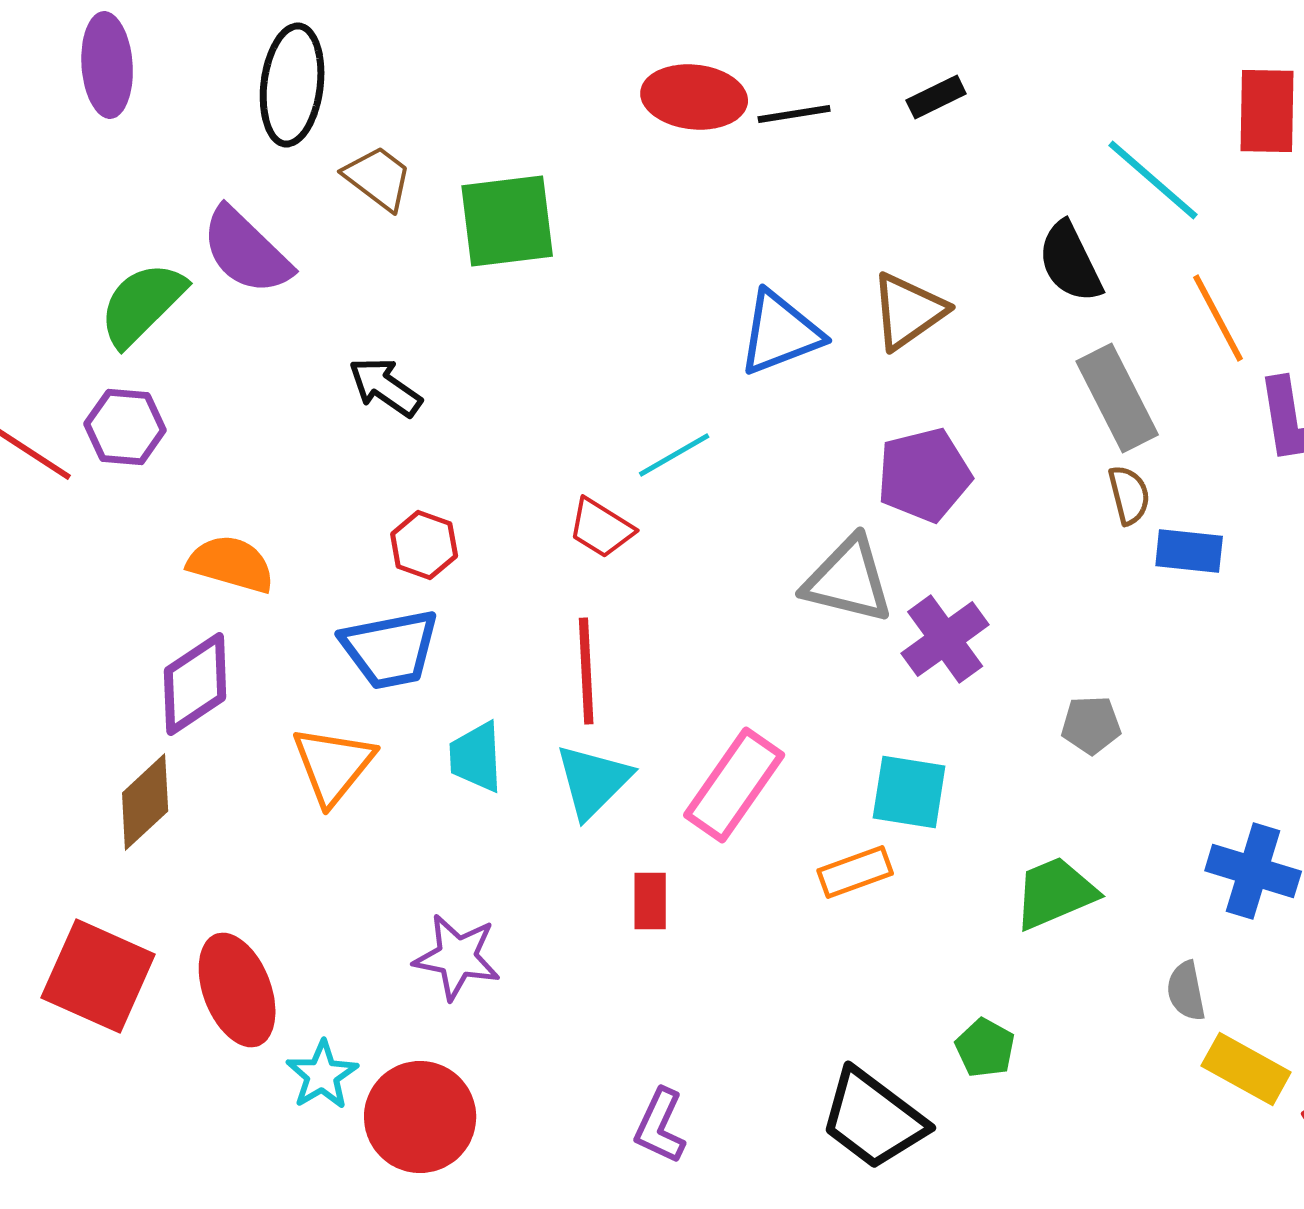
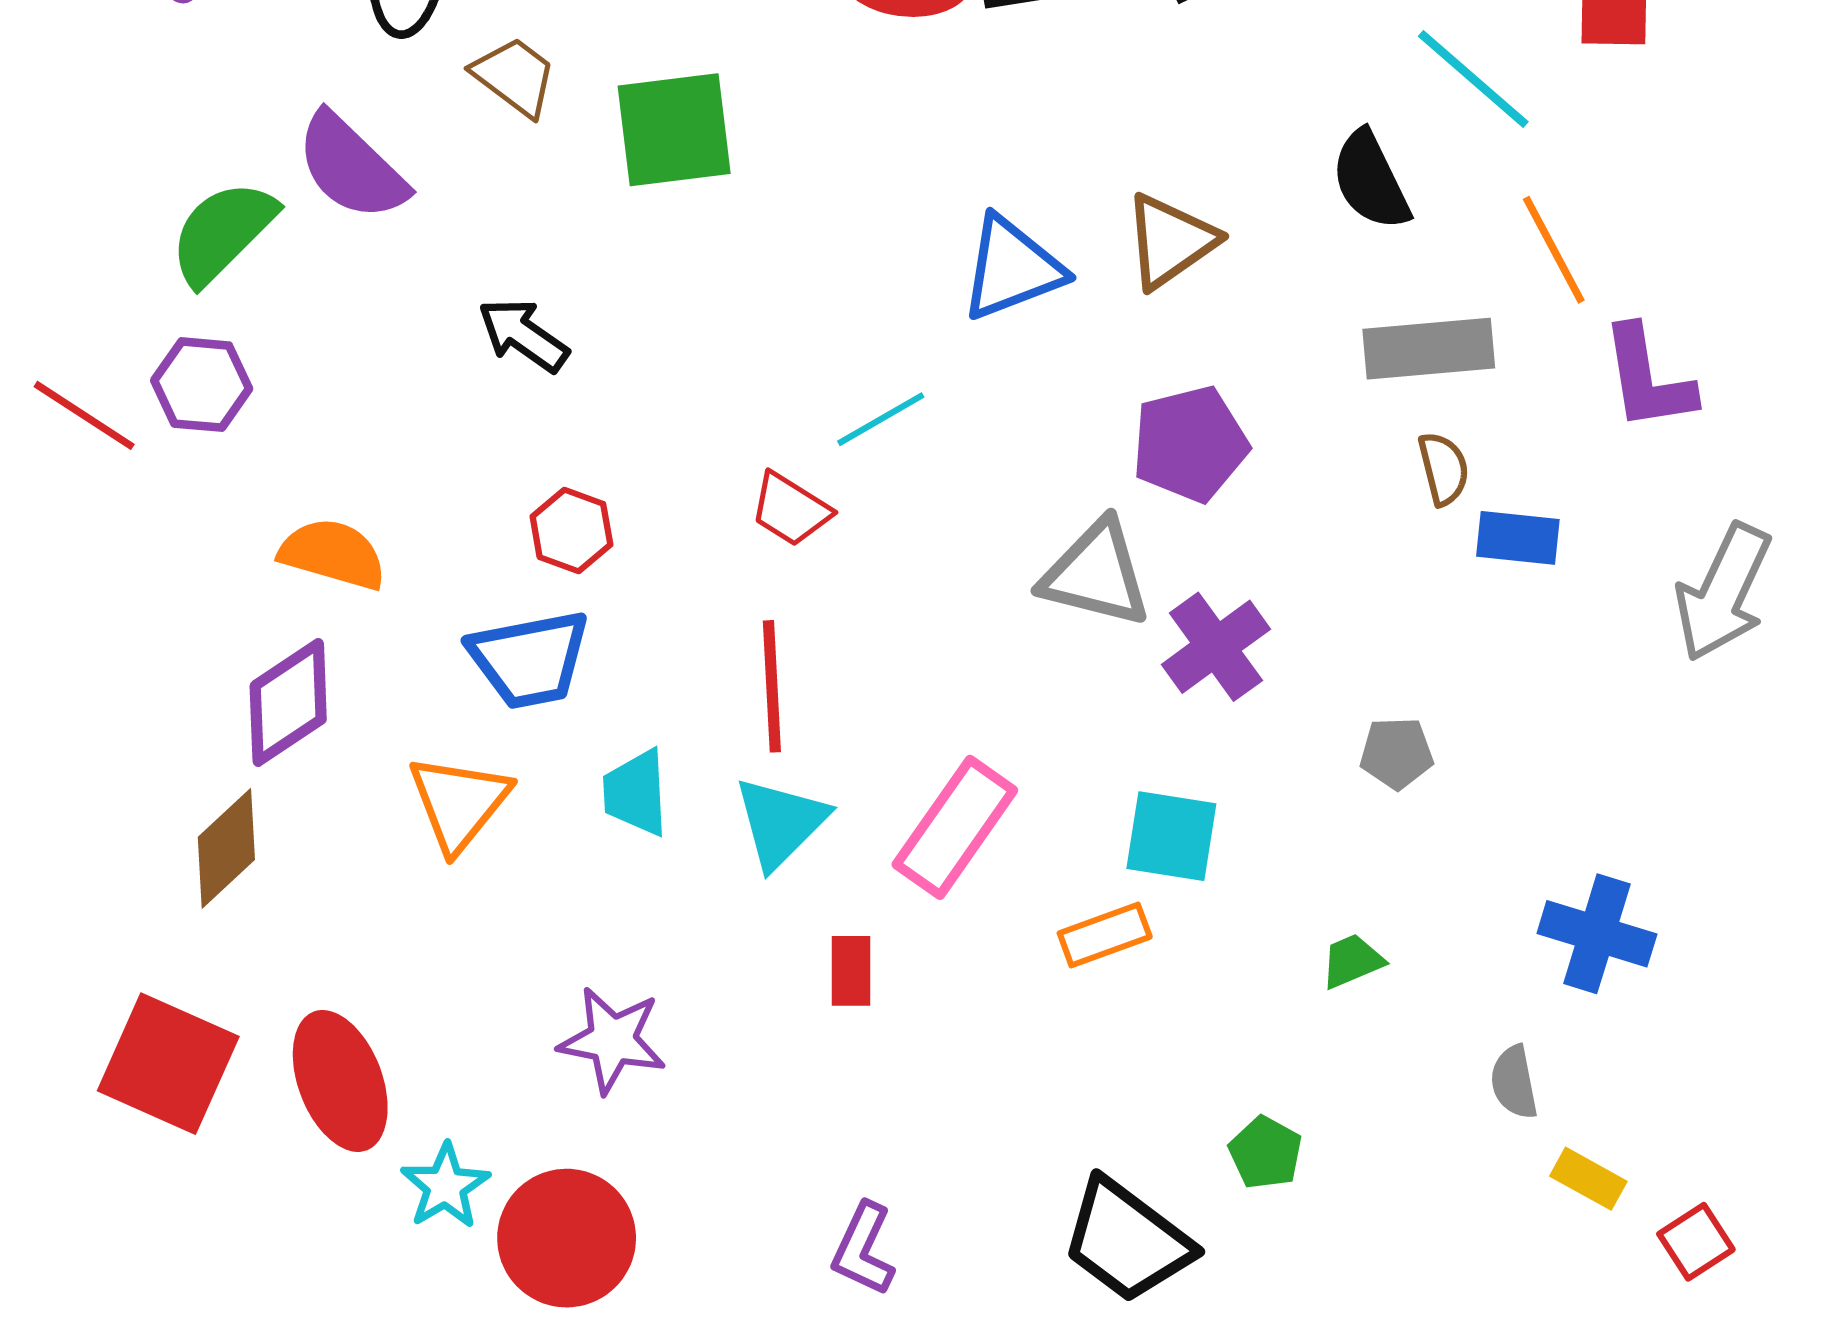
gray rectangle: (1117, 398) -> (1429, 349), turned -68
green trapezoid: (1055, 893) -> (1352, 961), size x0.6
yellow rectangle: (1246, 1069) -> (1588, 1179), size x0.7

